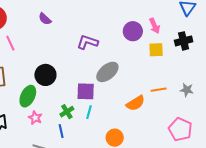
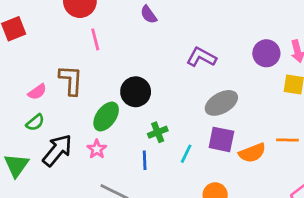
purple square: (86, 91) -> (221, 139), moved
green cross: (67, 112) -> (158, 132), moved
pink star: (35, 118) -> (97, 149), moved
blue line: (61, 131) -> (145, 160), moved

